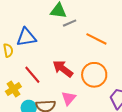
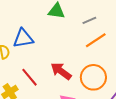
gray line: (70, 23) -> (89, 20), moved
orange line: (96, 39) -> (96, 40), turned -60

